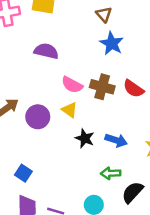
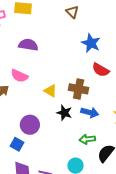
blue star: (112, 43) -> (91, 43), moved
pink semicircle: (72, 85) -> (19, 76), moved
brown cross: (102, 87) -> (79, 89), moved
purple circle: (38, 117) -> (30, 125), moved

